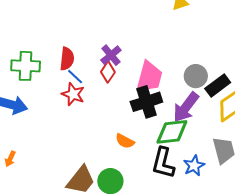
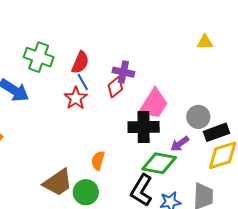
purple cross: (111, 55) -> (123, 72), turned 35
purple arrow: (186, 107) -> (180, 144), size x0.6
orange semicircle: (125, 141) -> (98, 161), moved, turned 60

